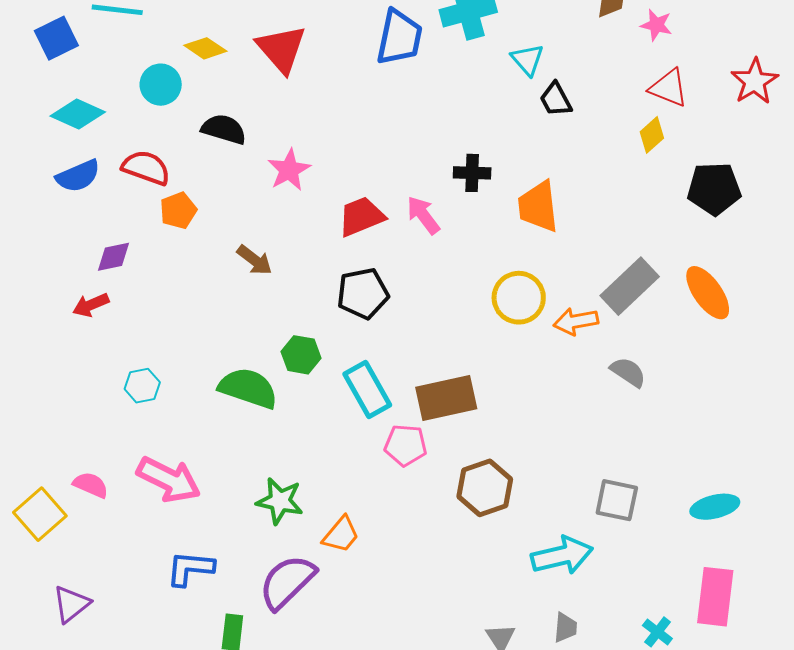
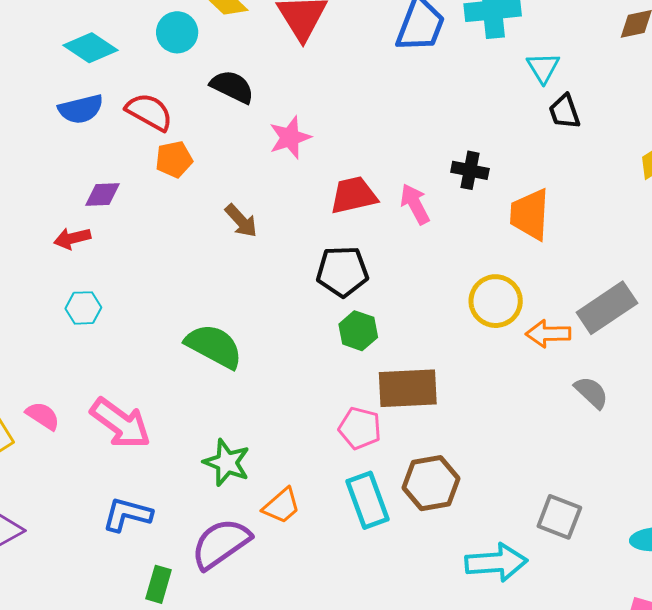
green hexagon: (301, 355) -> (358, 331), moved
cyan hexagon: (142, 386) -> (83, 308), moved
cyan rectangle: (367, 389) -> (367, 500), moved

